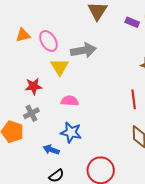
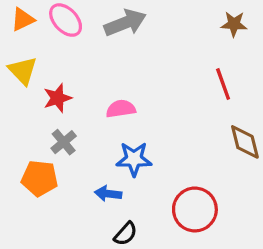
yellow triangle: (60, 67) -> (23, 71), moved

